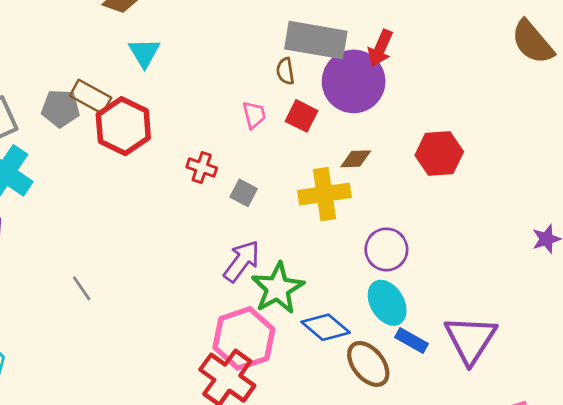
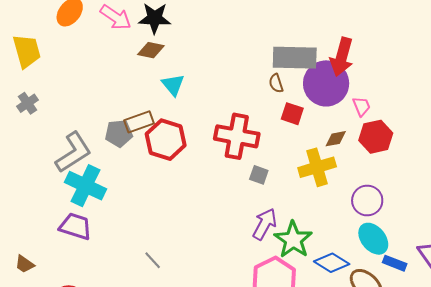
red arrow: (380, 48) -> (342, 57), size x1.4
brown rectangle: (91, 97) -> (139, 122), turned -40
pink trapezoid: (254, 115) -> (362, 106), moved
red hexagon: (439, 153) -> (376, 137), moved
red cross: (202, 167) -> (237, 136), moved, size x2.0

